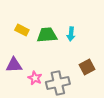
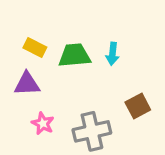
purple triangle: (14, 65) -> (27, 84), moved
pink star: (35, 78) -> (43, 123), moved

